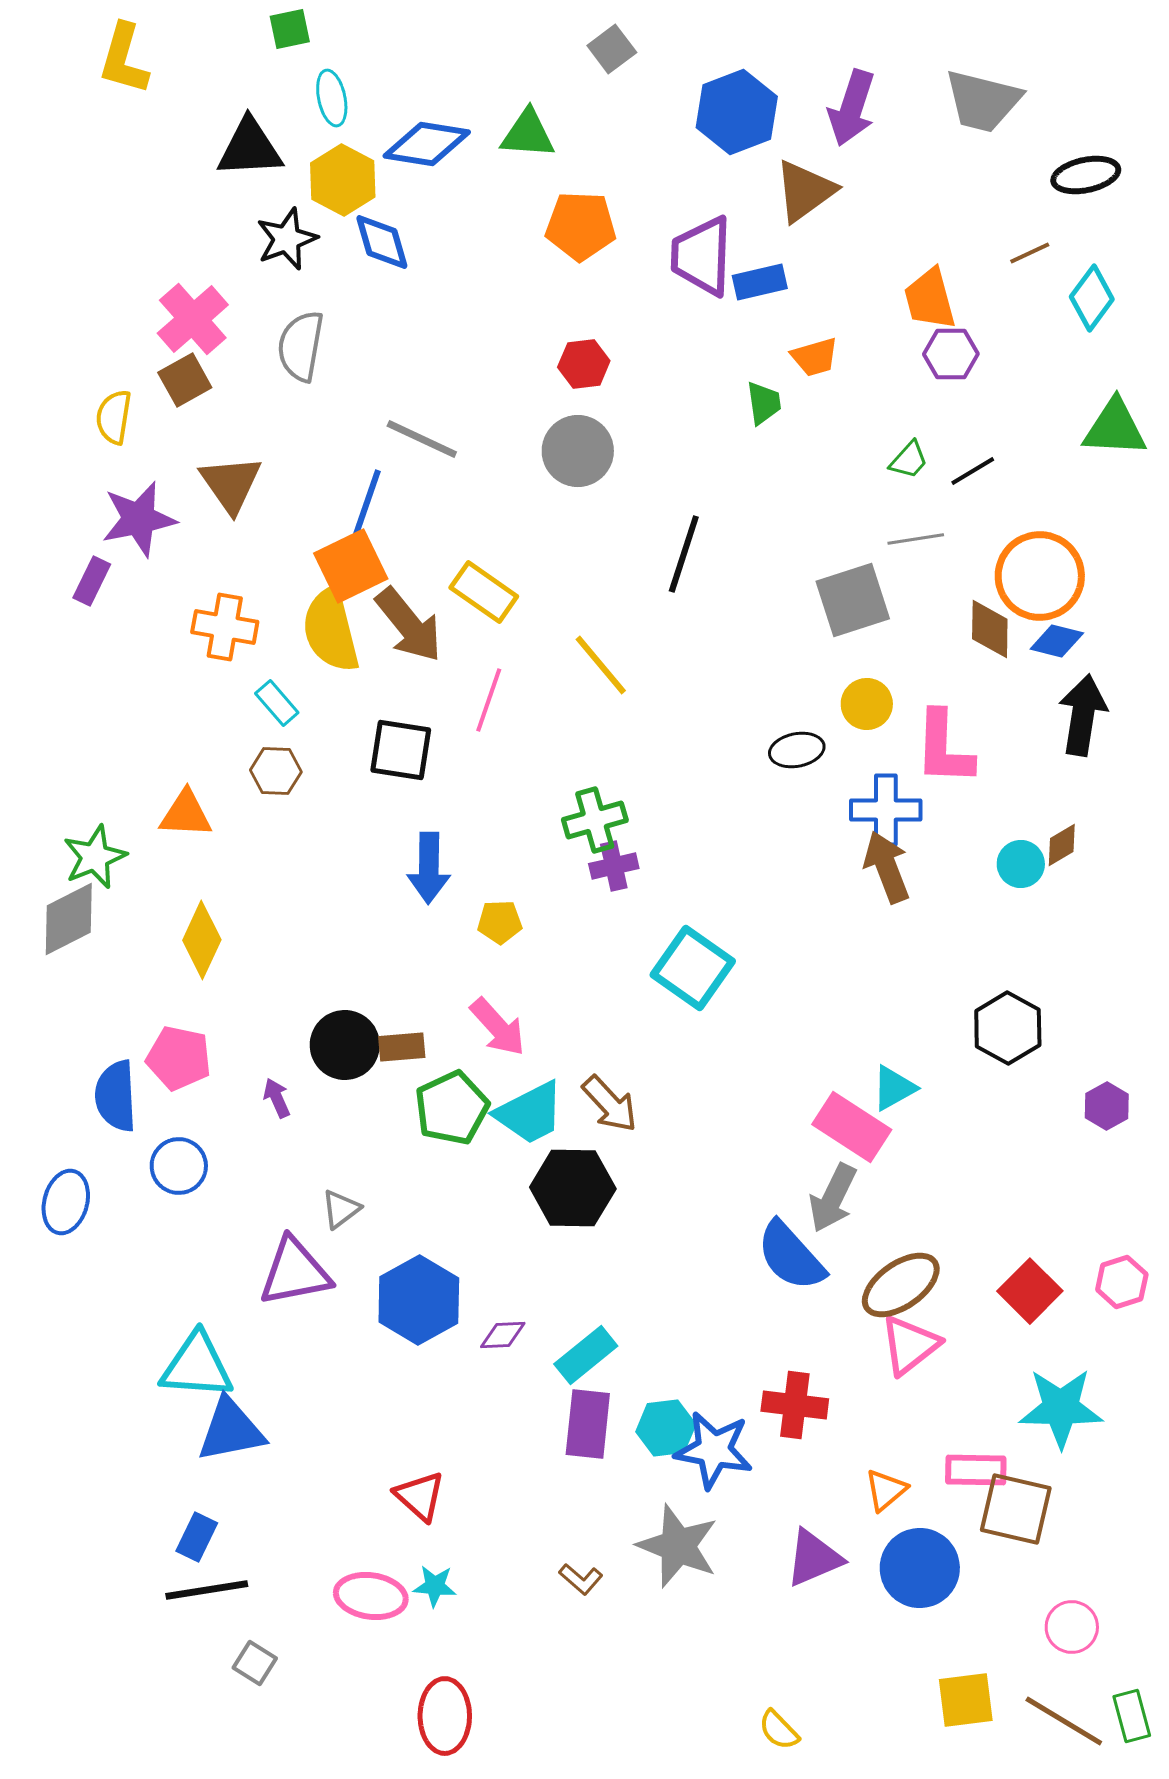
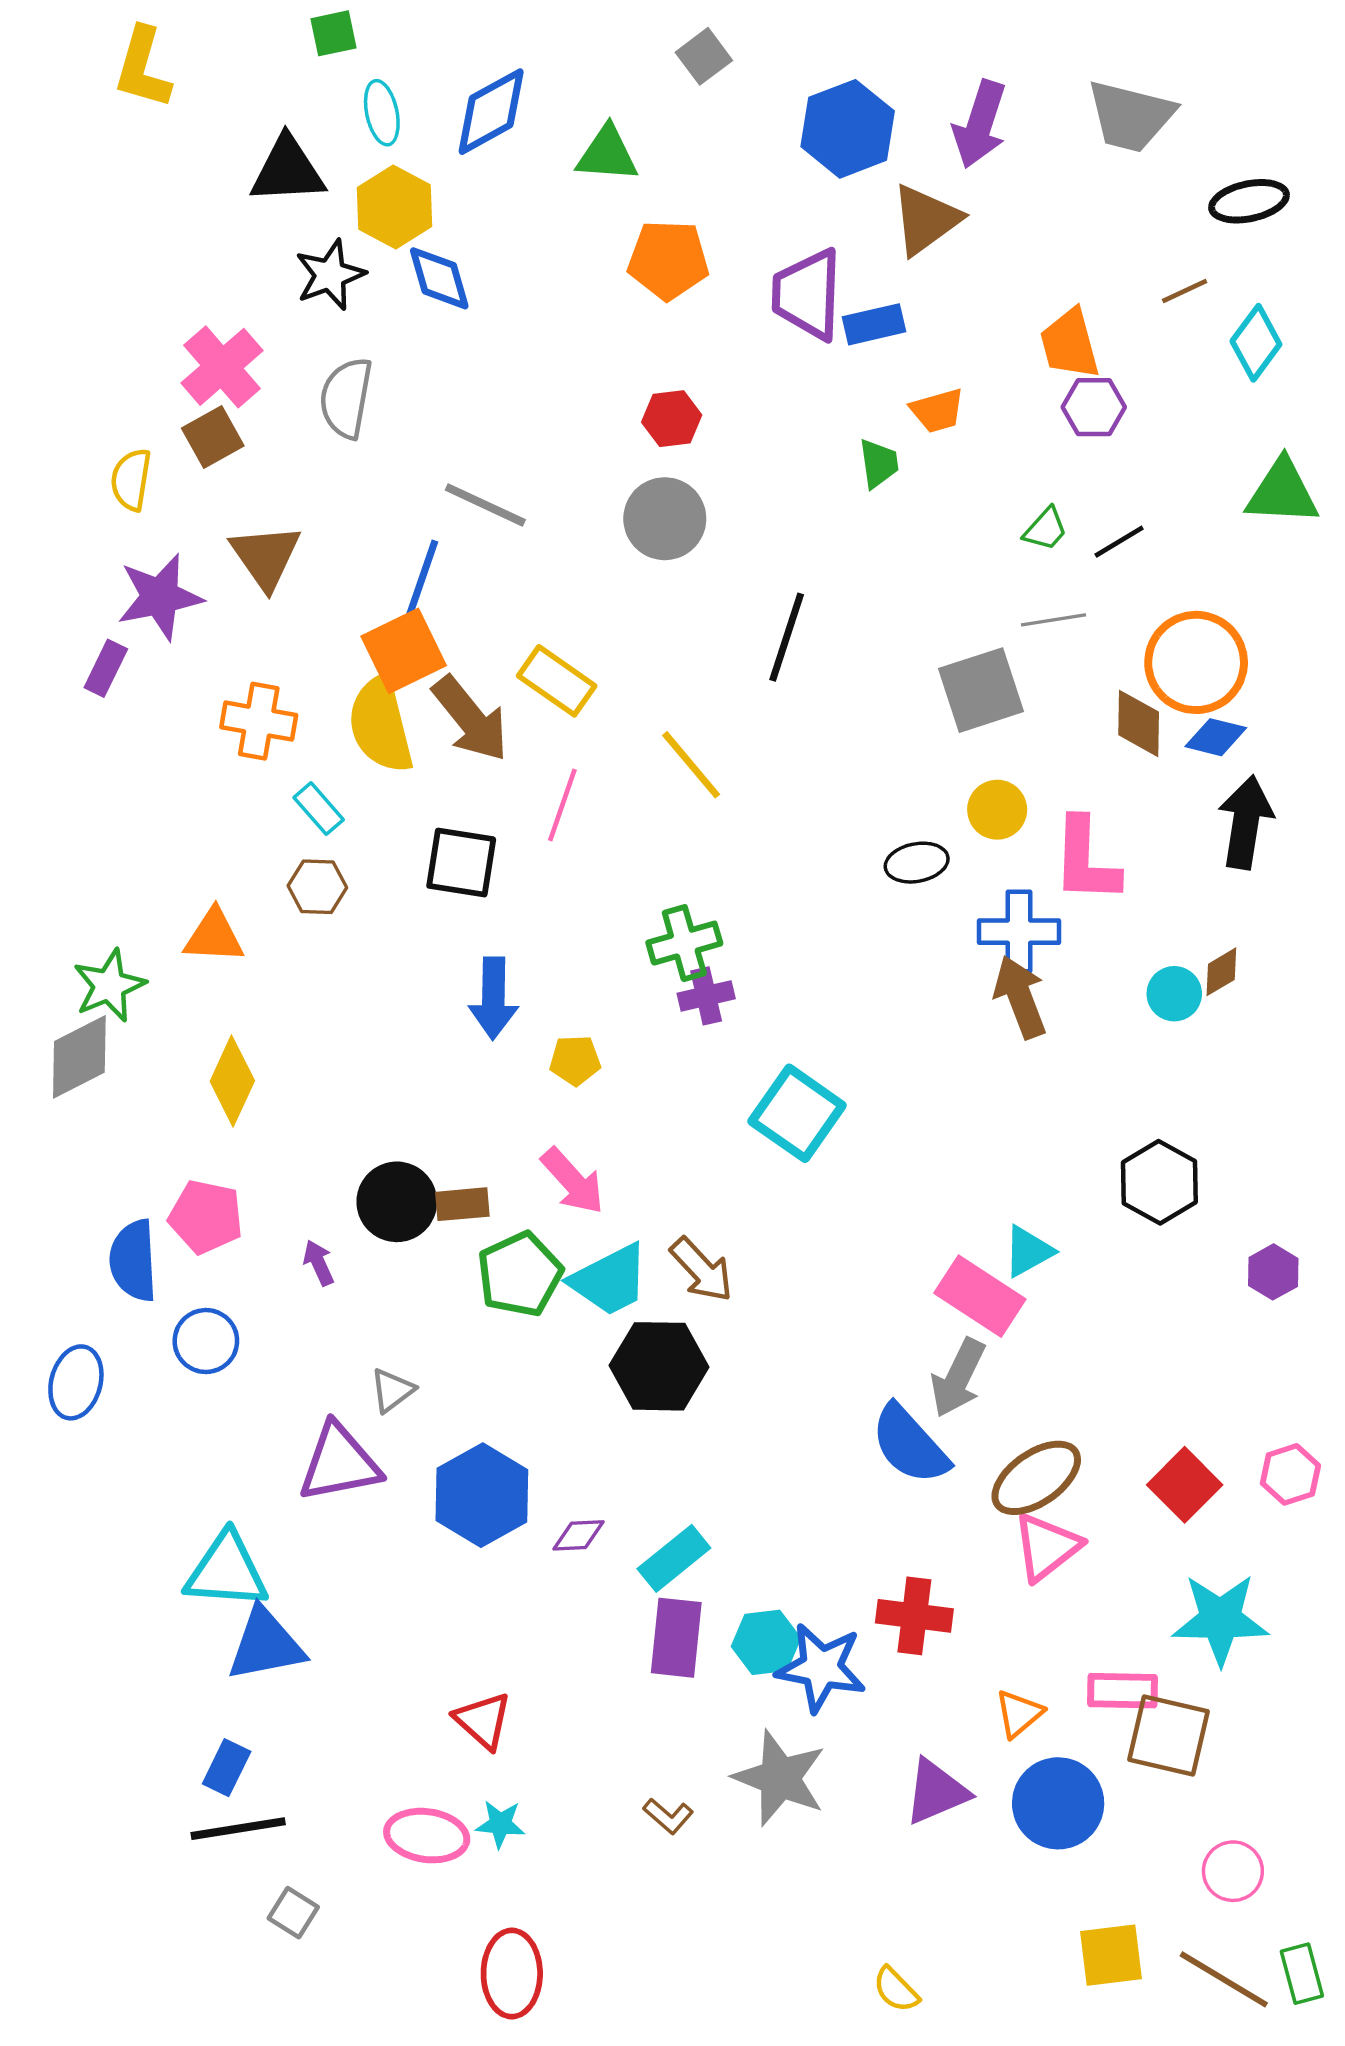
blue diamond: (427, 144) -> (491, 112), moved, turned -38

